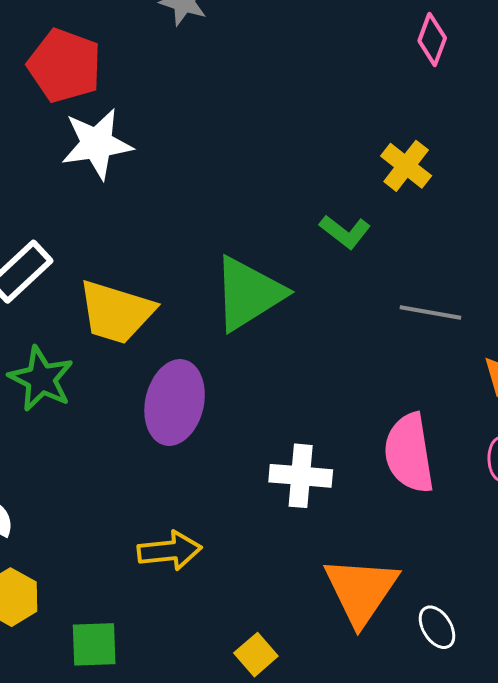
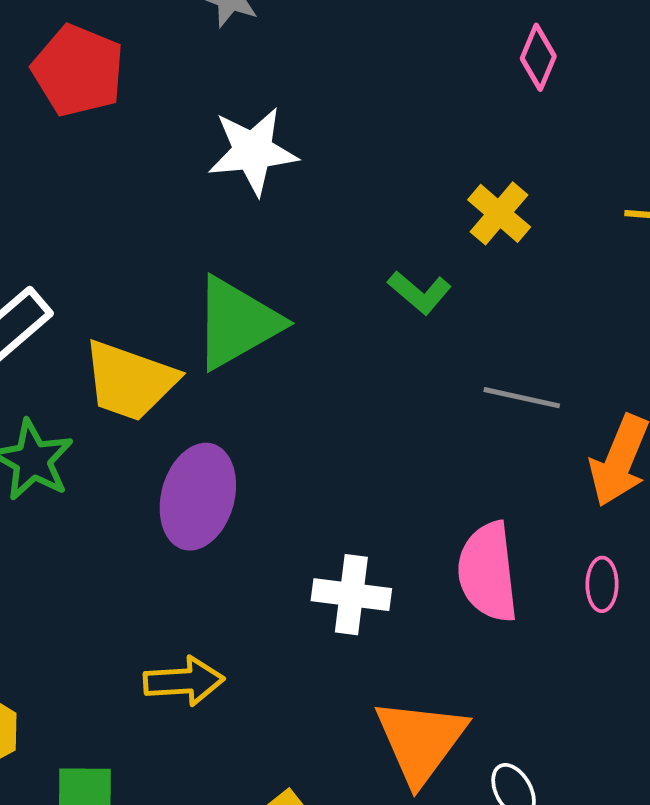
white star: (97, 144) -> (253, 151), moved
green triangle: (248, 294) -> (237, 323), moved

